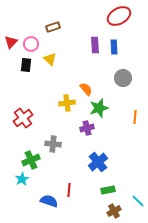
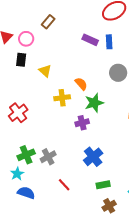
brown rectangle: (53, 27) -> (48, 22), turned -32
purple rectangle: (95, 45) -> (90, 40), turned -63
yellow triangle: (50, 59) -> (45, 71), moved
gray cross: (53, 144) -> (48, 157), moved, turned -35
red line: (69, 190) -> (64, 185), turned -48
blue semicircle: (49, 201) -> (26, 193), moved

